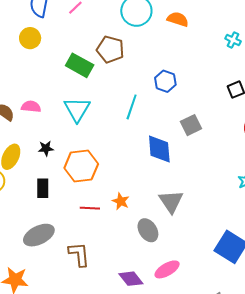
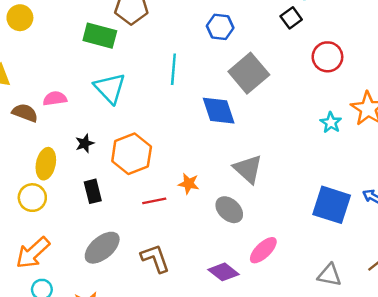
yellow circle: (30, 38) -> (20, 18), moved
blue hexagon: (165, 81) -> (220, 27), moved
gray square: (191, 125) -> (249, 73), size x1.5

